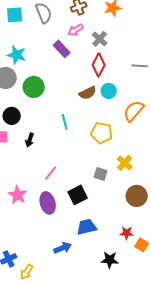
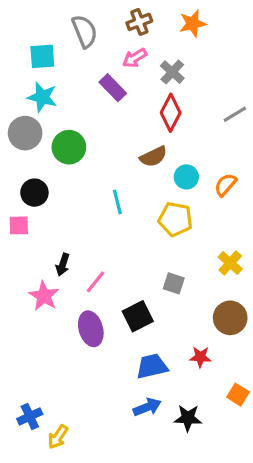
cyan square: (15, 15) -> (42, 56), moved
gray line: (140, 66) -> (235, 114), turned -35
cyan circle: (109, 91) -> (186, 177), moved
orange semicircle: (134, 111) -> (225, 185), size x0.7
black arrow: (30, 140) -> (63, 265), moved
yellow cross: (125, 163) -> (230, 263), moved
pink star: (18, 195) -> (44, 296), moved
red star: (127, 233) -> (200, 357), moved
blue arrow: (63, 248) -> (147, 407), moved

